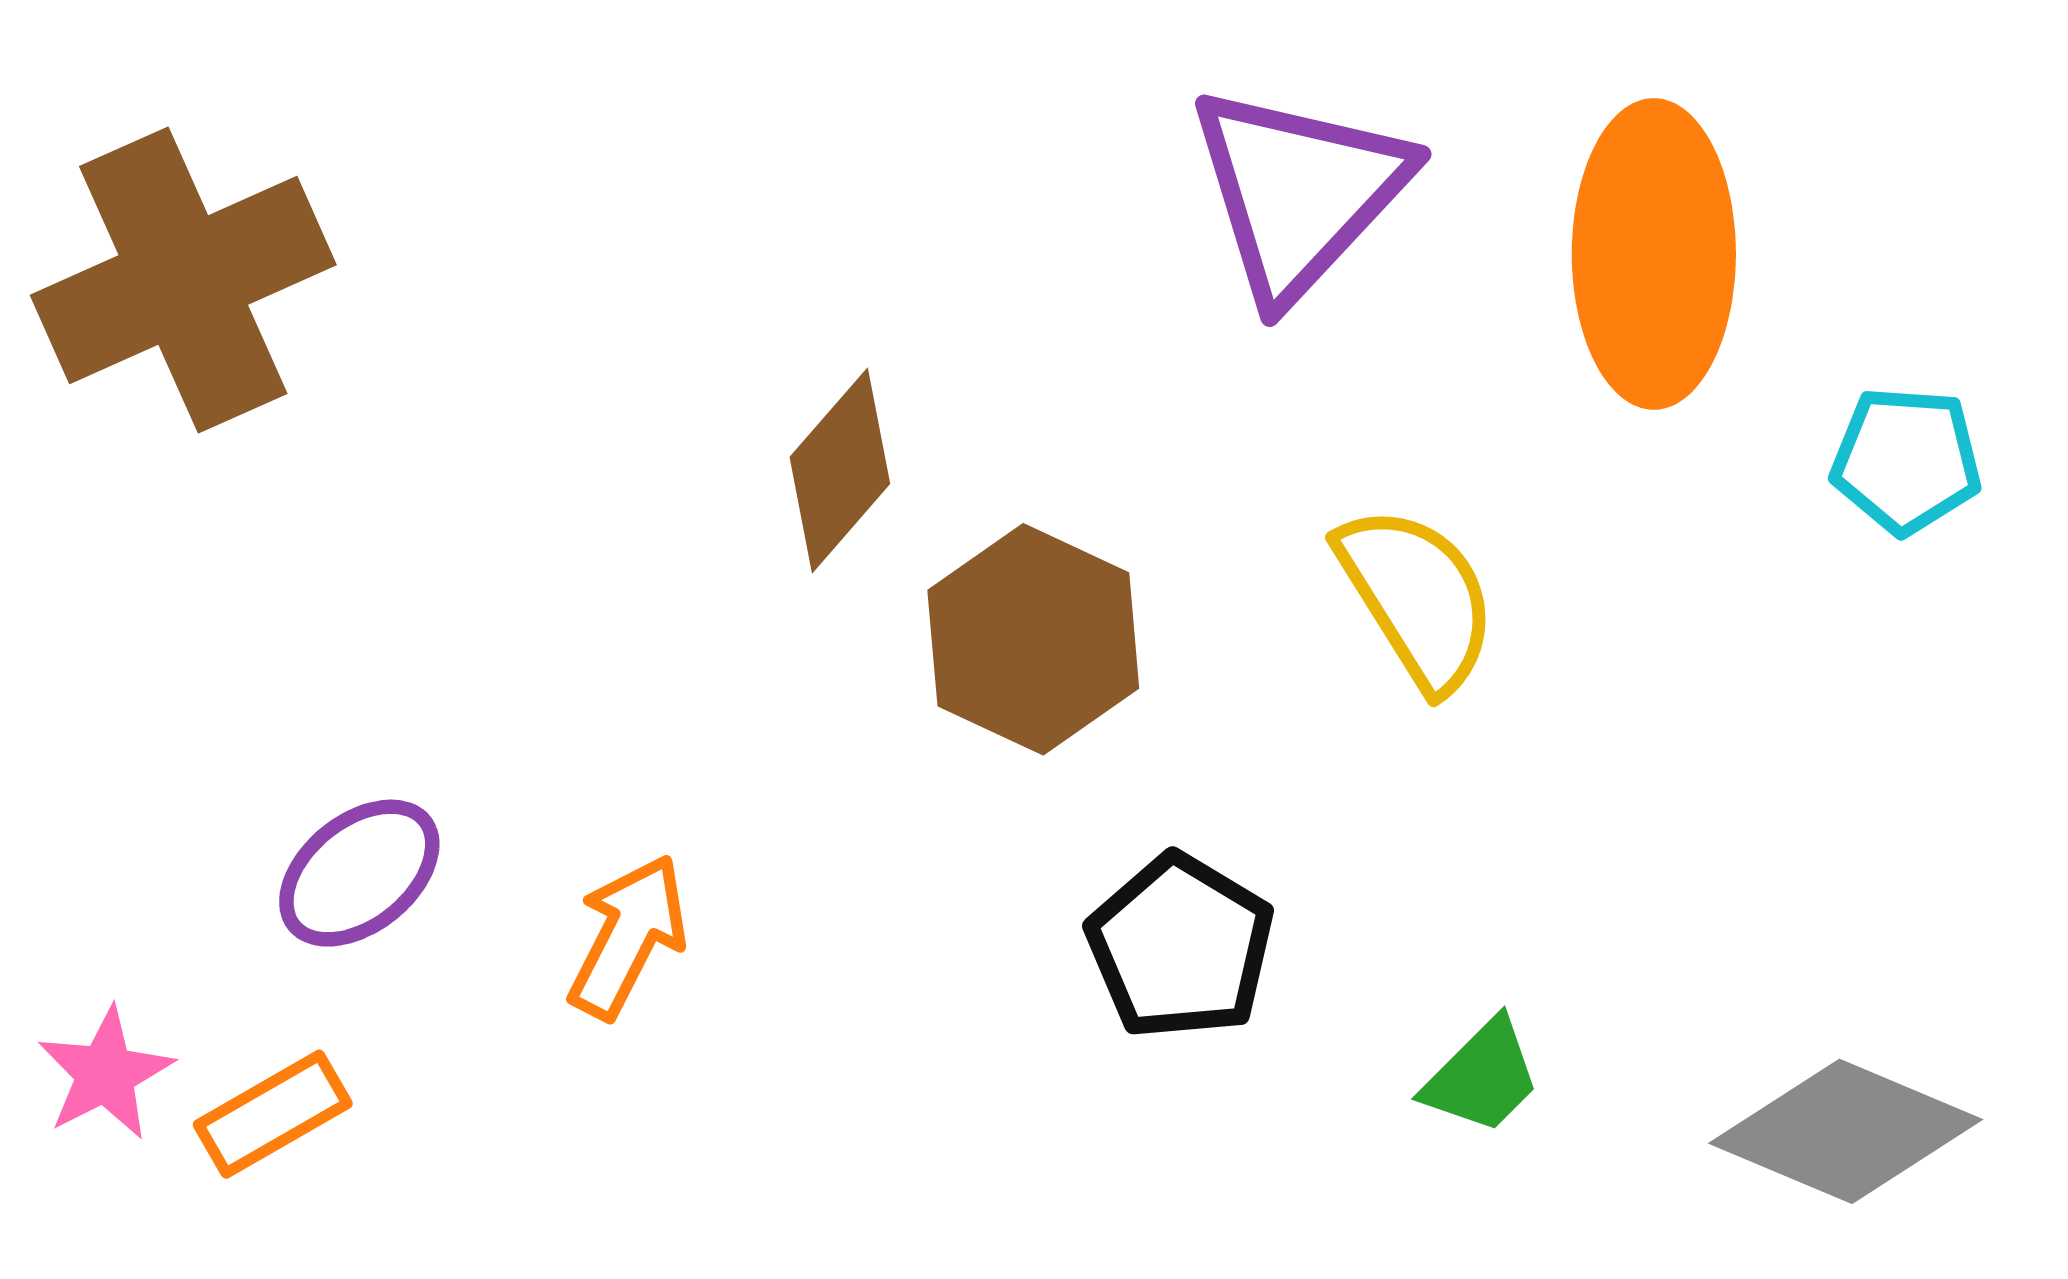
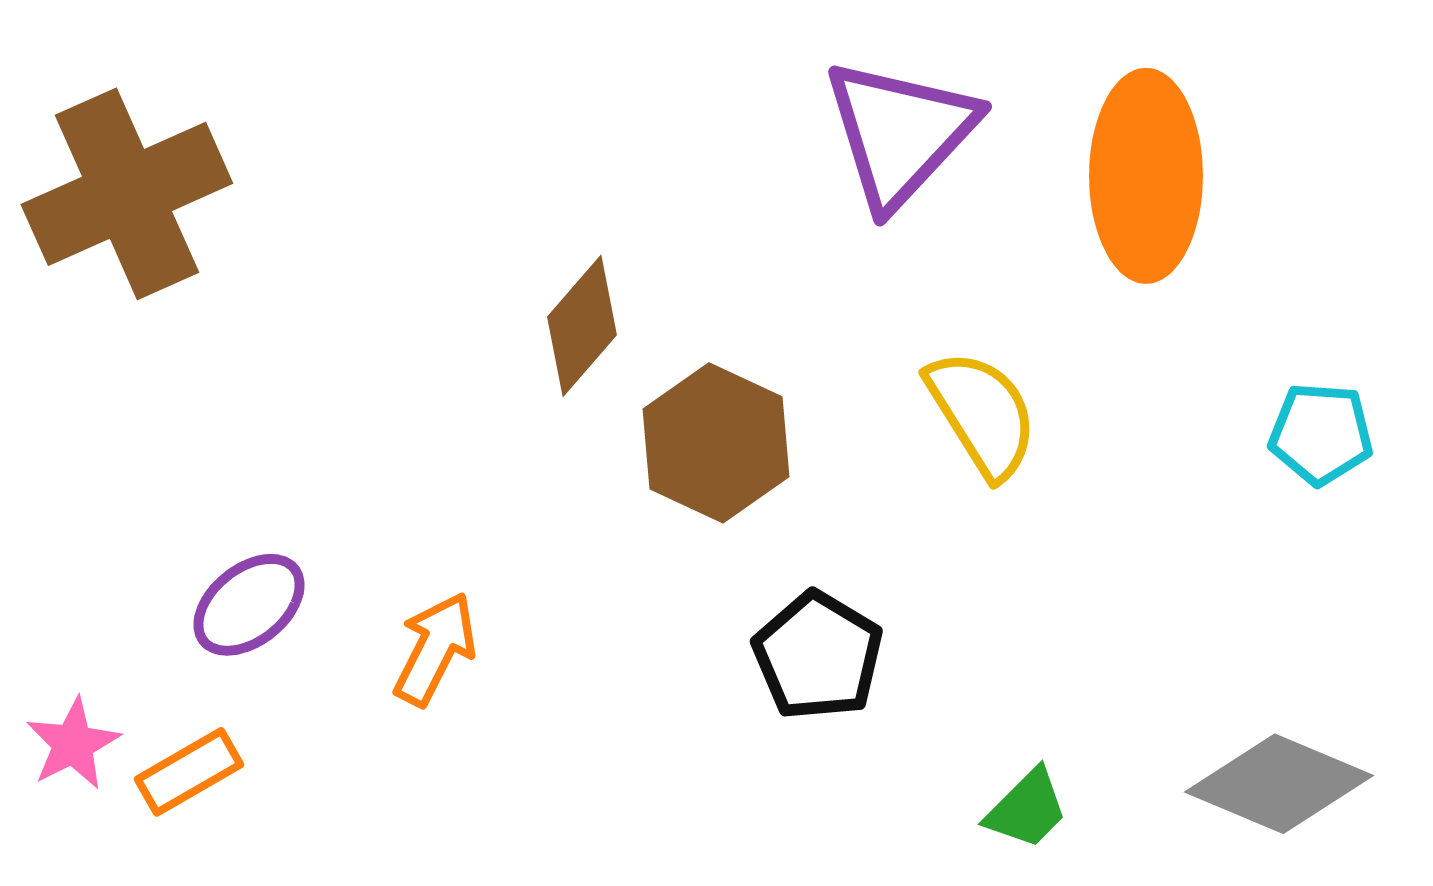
cyan pentagon: (1906, 460) -> (1321, 434), moved
green trapezoid: (1482, 1077) -> (1027, 809), moved

